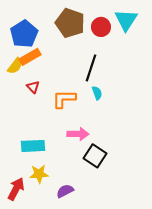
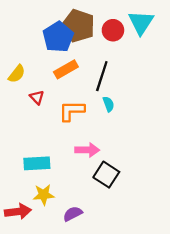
blue pentagon: (24, 34) -> (58, 37), moved
orange rectangle: (30, 57) -> (66, 69), moved
red arrow: (16, 189) -> (18, 212), turned 55

